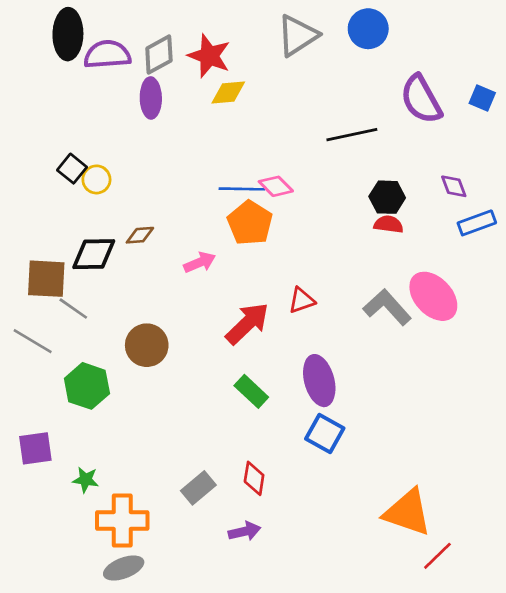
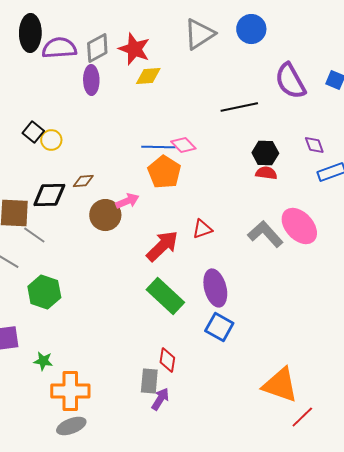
brown circle: (147, 345) -> (105, 215), moved
green rectangle: (251, 391) -> (165, 296), size x1.5
gray rectangle: (198, 488) -> (149, 381), moved, turned -45
purple arrow: (245, 531) -> (160, 399), turned -45

